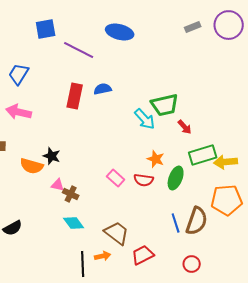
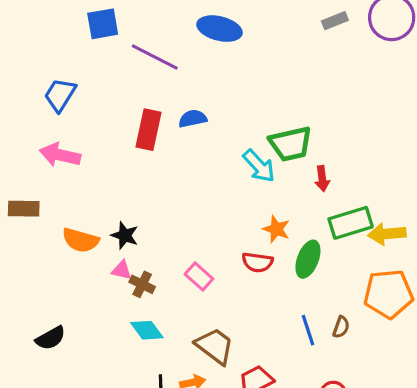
red arrow: (185, 127) -> (322, 179), turned 35
black star: (52, 156) -> (125, 235), moved
pink rectangle: (116, 178) -> (199, 276), moved
brown semicircle: (197, 221) -> (341, 327), size x0.5

